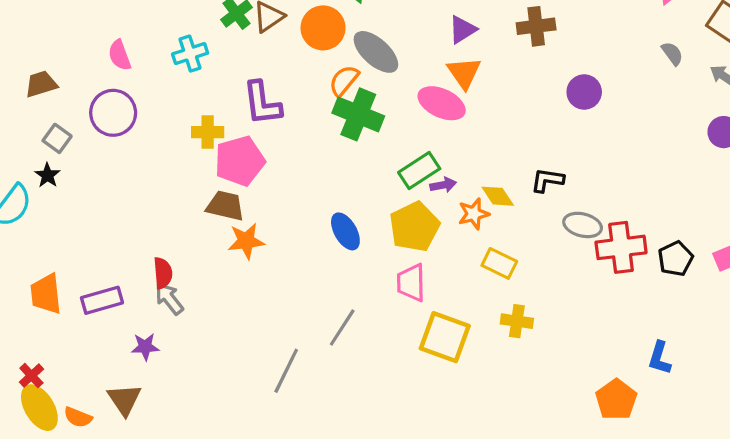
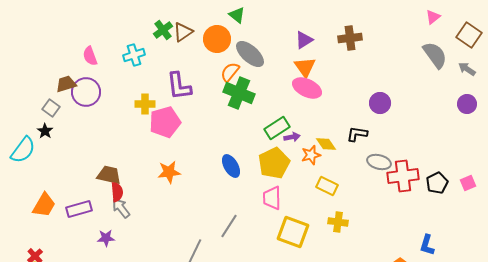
gray semicircle: (672, 54) -> (435, 55), size x1.8
brown trapezoid: (41, 84) -> (66, 84), moved
purple circle: (584, 92) -> (380, 103), moved
pink ellipse: (442, 103) -> (307, 88), moved
brown trapezoid: (225, 206) -> (109, 175), moved
orange trapezoid: (46, 294) -> (44, 205), turned -144

